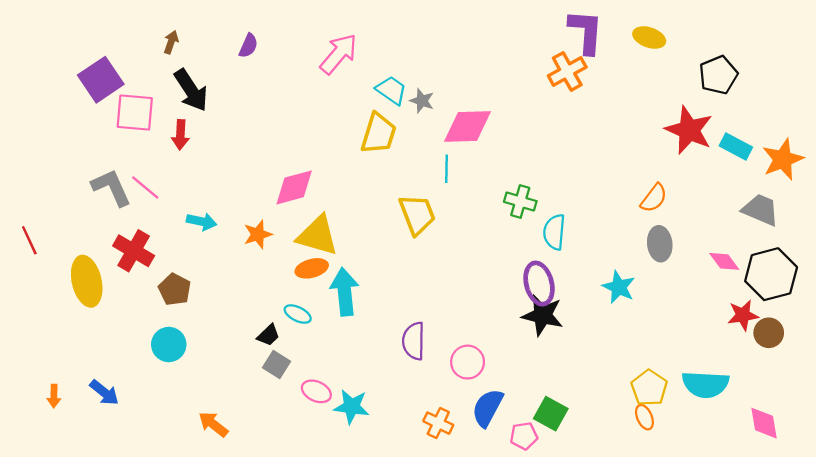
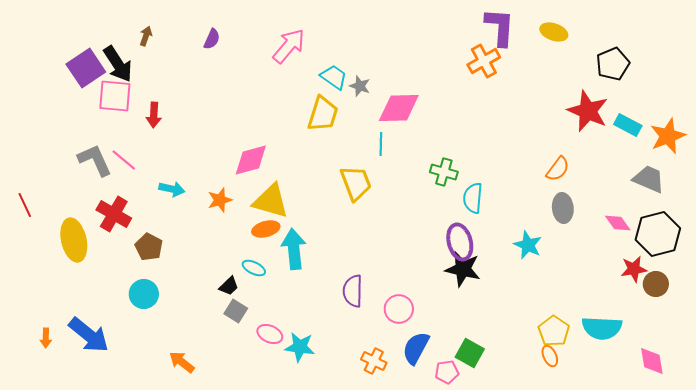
black arrow: (191, 90) -> (118, 64), moved
blue arrow: (104, 393) -> (89, 335), size x1.6

